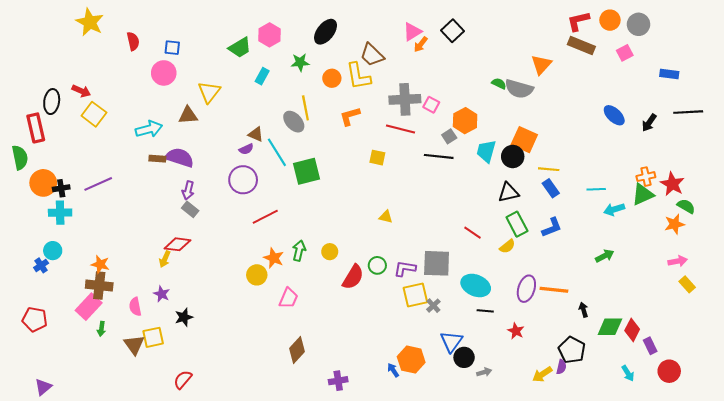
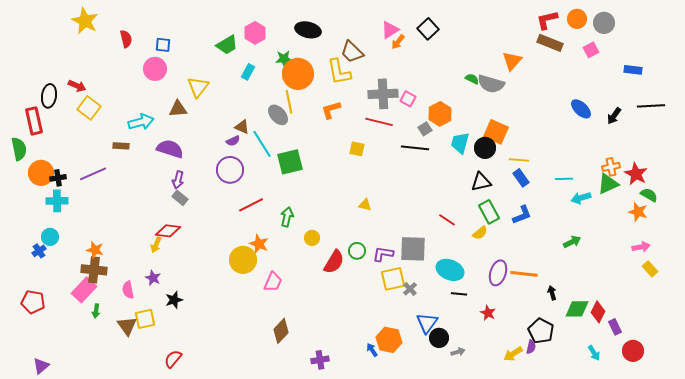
black ellipse: (326, 32) -> (308, 30), turned 65
orange circle: (332, 78) -> (298, 74), moved, size x1.8
brown rectangle: (157, 159) -> (121, 146), moved
orange star: (674, 224) -> (638, 212), turned 30
green arrow: (299, 251) -> (287, 217), moved
yellow circle: (257, 275) -> (243, 260), size x1.4

